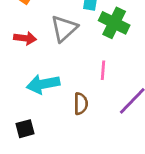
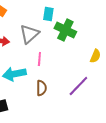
pink line: (103, 70) -> (39, 59), moved

